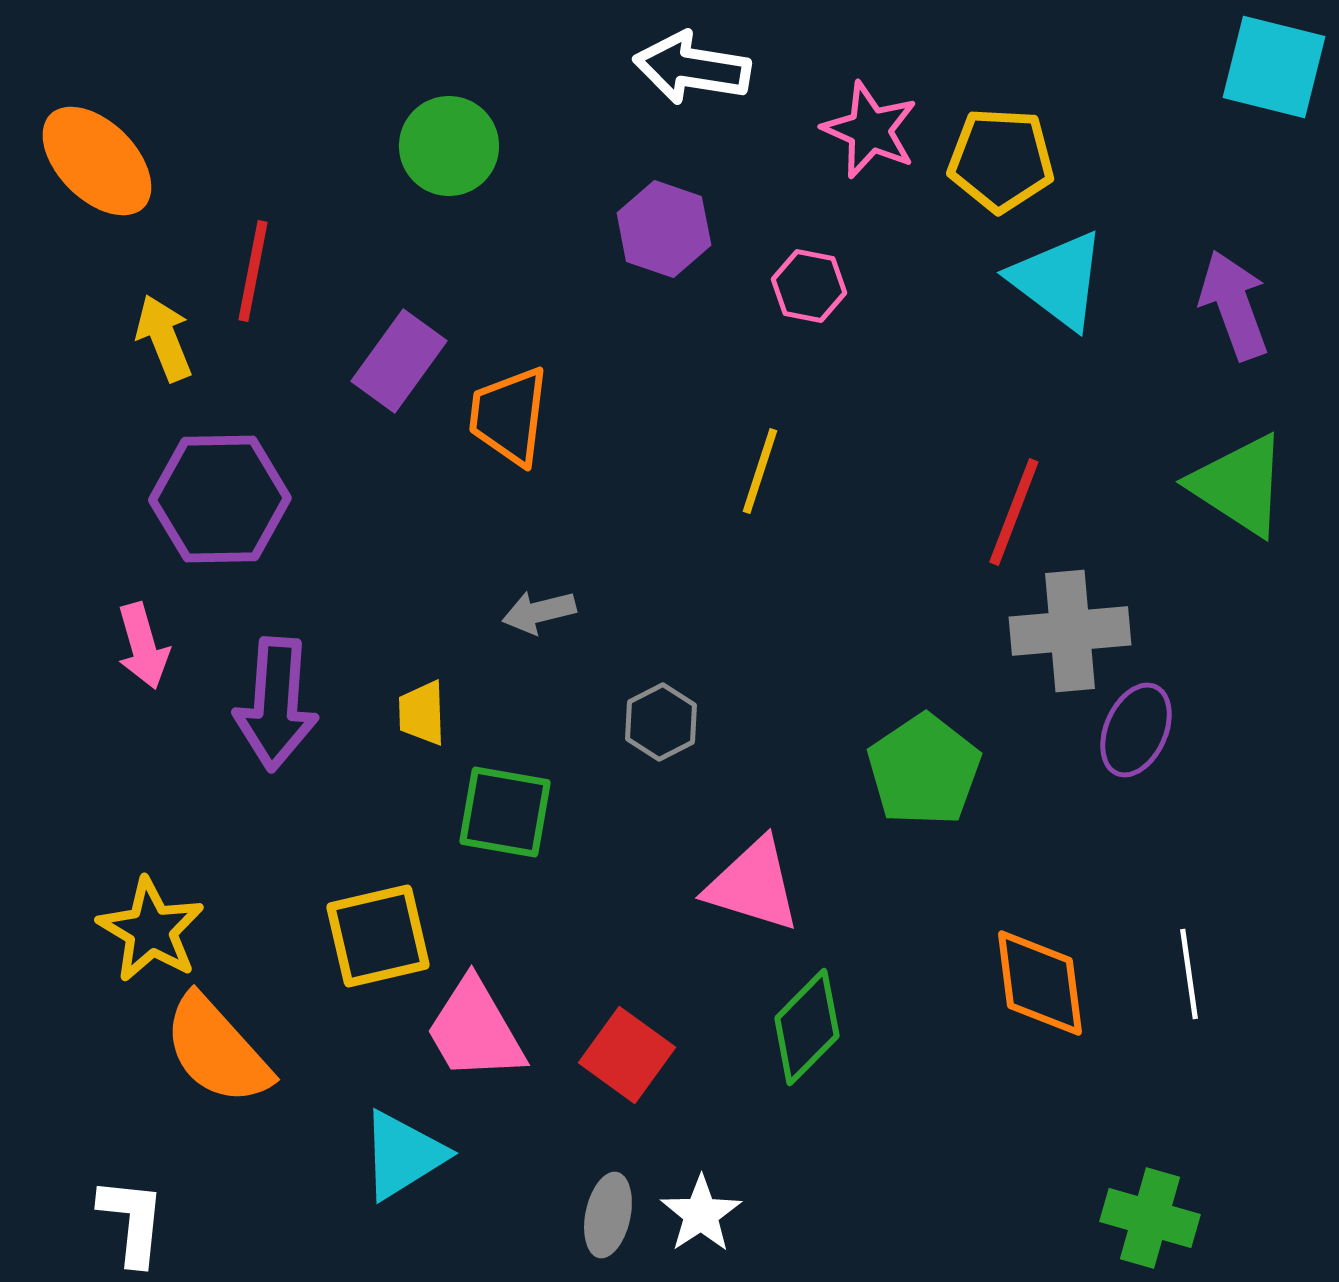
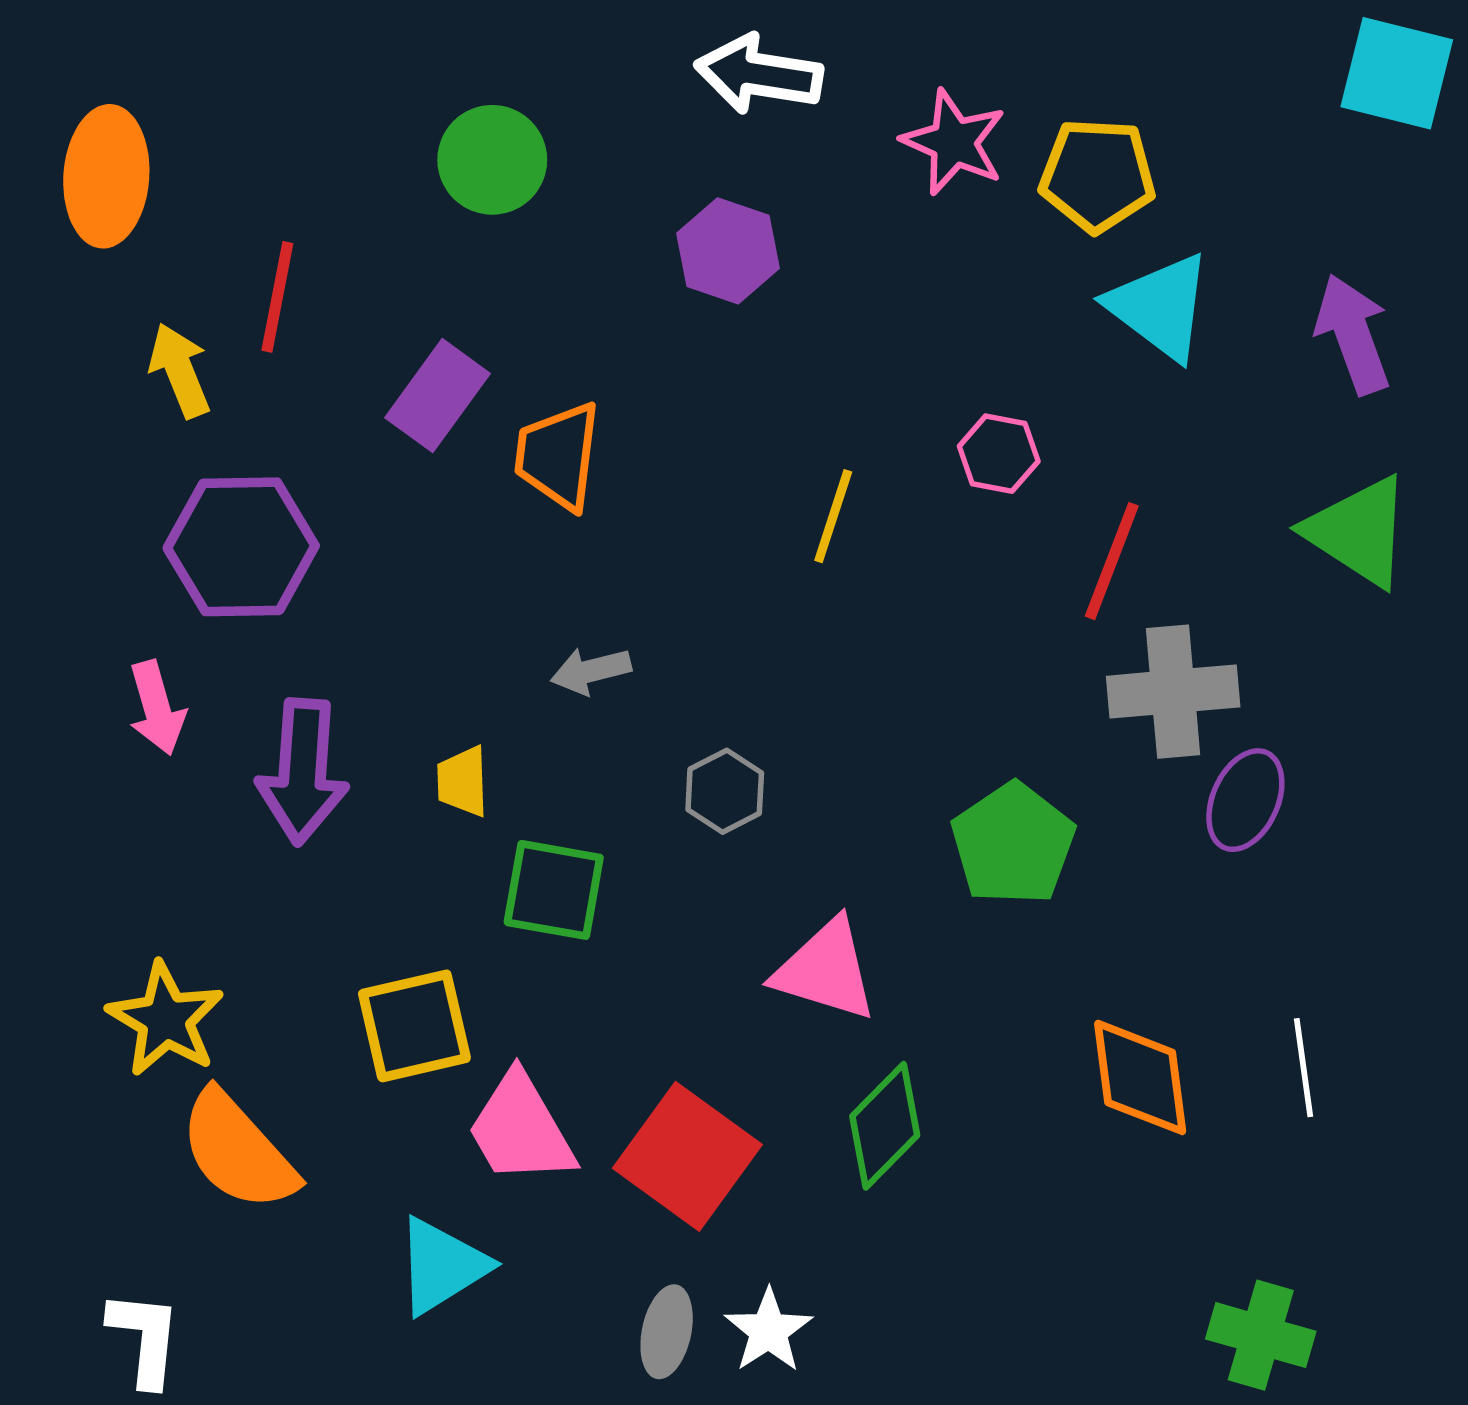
orange ellipse: (97, 161) -> (106, 176), turned 49
pink hexagon: (809, 286) -> (999, 454), moved
red square: (627, 1055) -> (687, 1156), size x1.4

